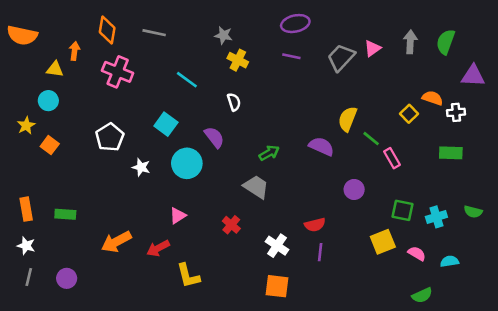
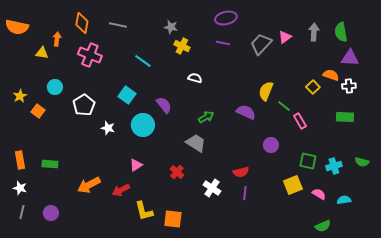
green semicircle: (446, 42) -> (341, 32), turned -30
purple triangle: (473, 76) -> (350, 58), moved
cyan circle: (48, 101) -> (55, 87), moved
white semicircle: (234, 102) -> (195, 78), moved, turned -56
orange square: (277, 286) -> (173, 219), moved

